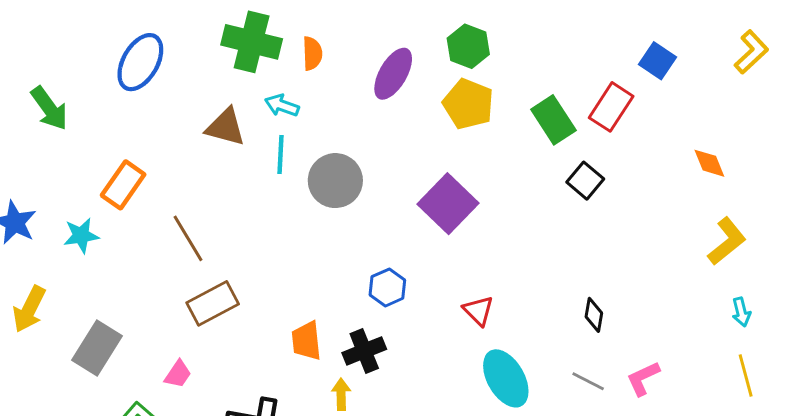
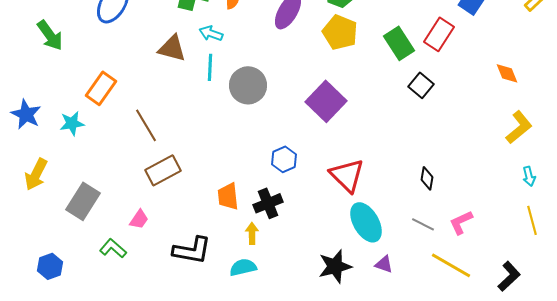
red triangle: (478, 311) -> (347, 175), size x1.6

